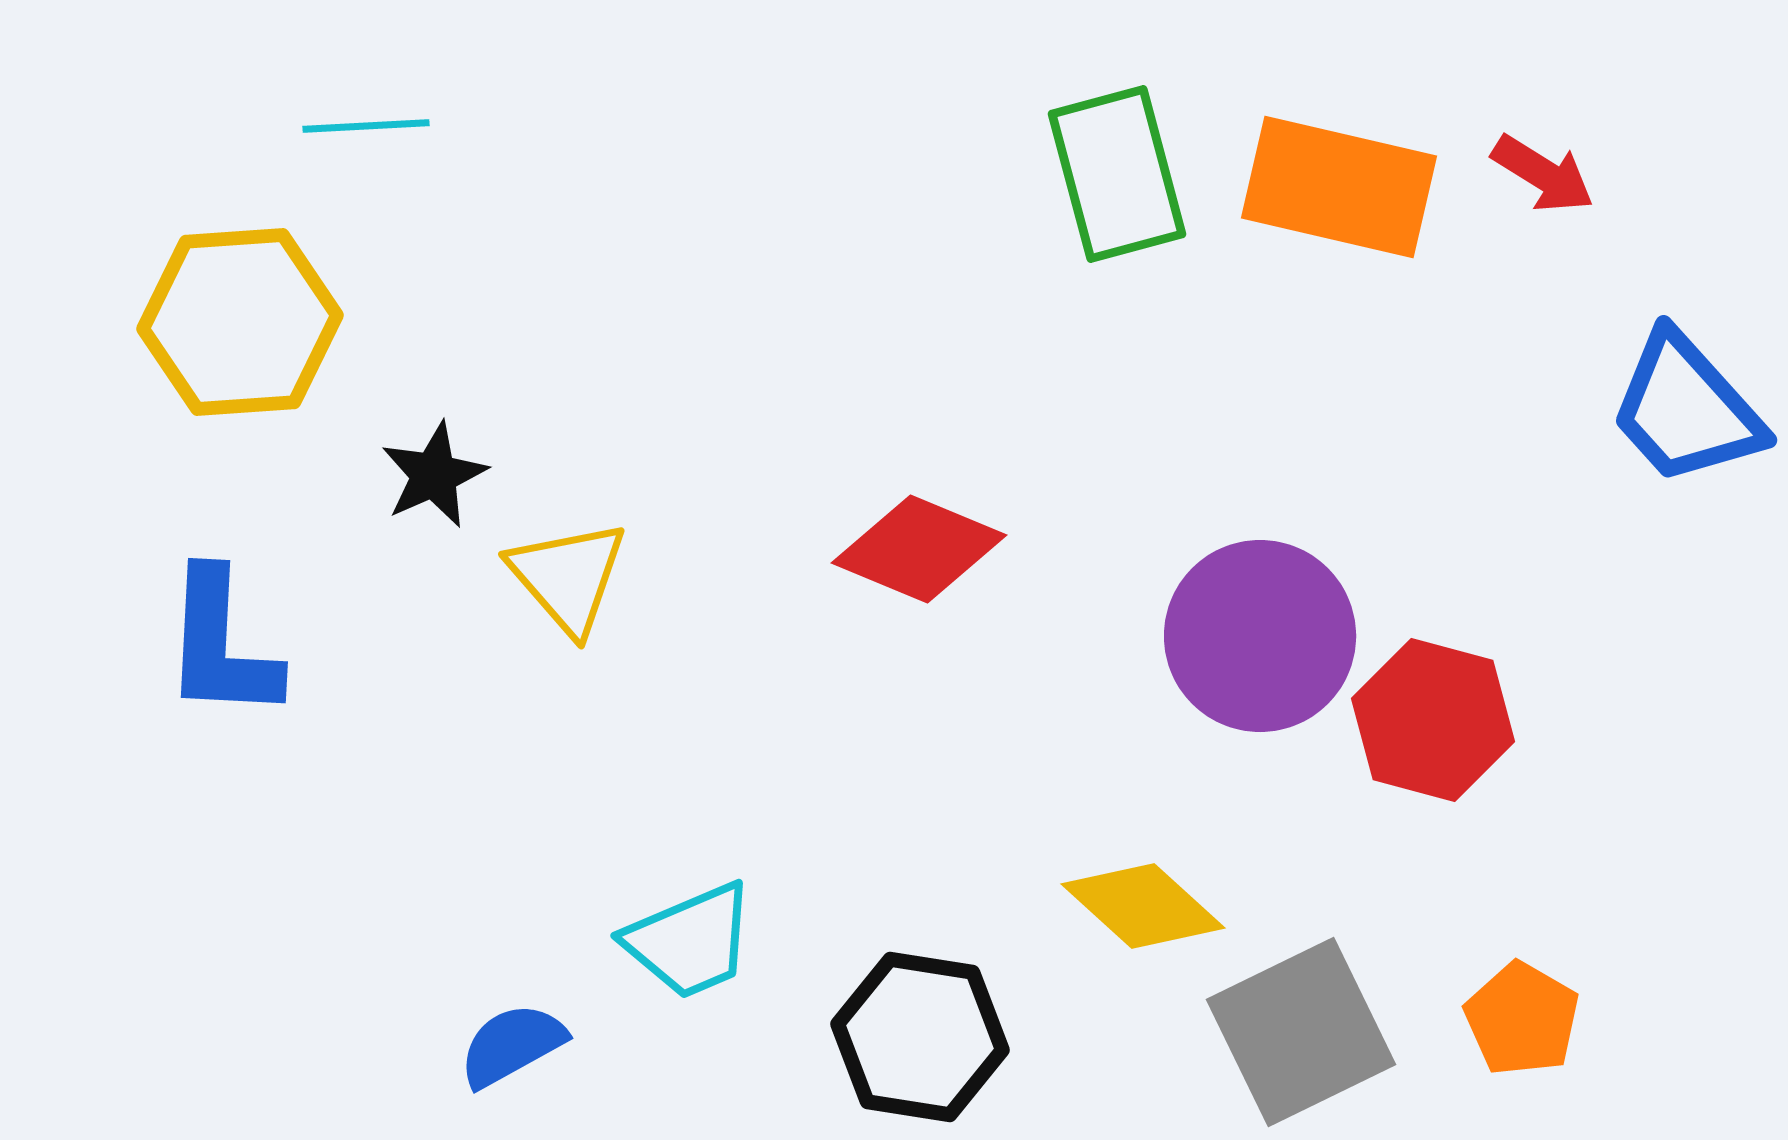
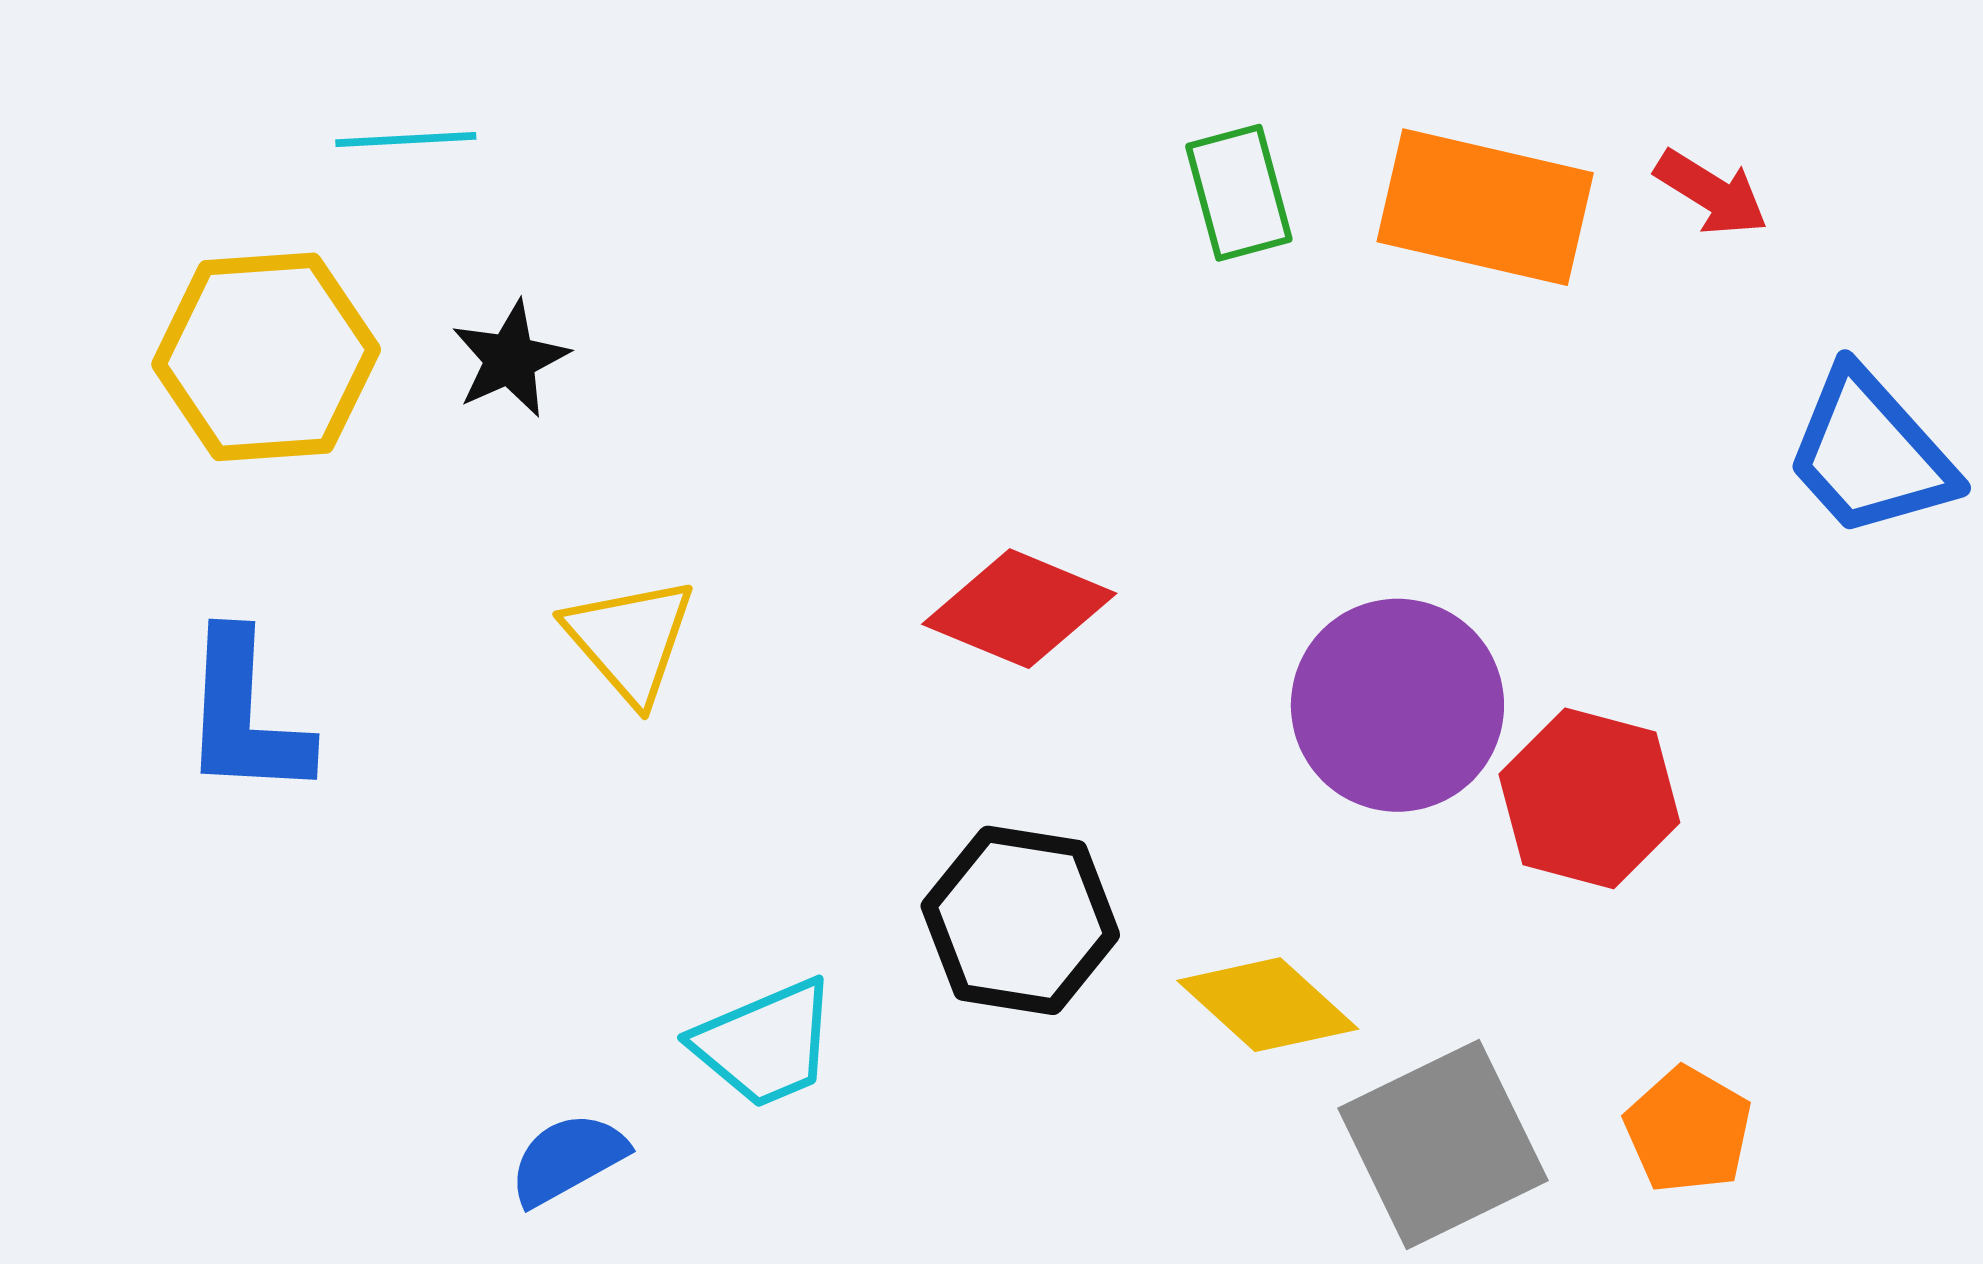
green rectangle: (1117, 174) -> (1239, 193), size x0.7
black star: (434, 475) -> (510, 359), moved
black hexagon: (920, 1037) -> (1020, 920), moved

